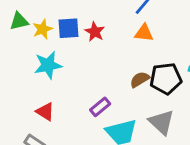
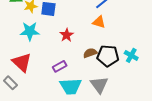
red star: (95, 32) -> (67, 35), moved
red triangle: (45, 112) -> (22, 62), size x1.5

